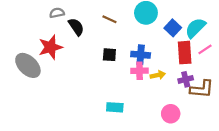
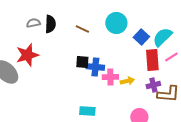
black semicircle: (76, 27) -> (50, 24), moved, turned 36
blue cross: (141, 55) -> (95, 67), moved

